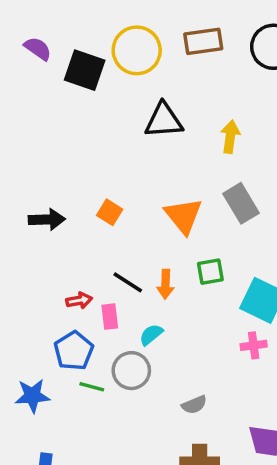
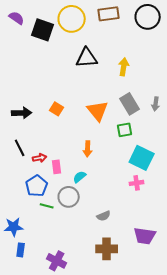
green square: (210, 272) -> (125, 130), moved
black line: (128, 282) -> (20, 148), moved, turned 30
blue star: (32, 396) -> (14, 227), moved

